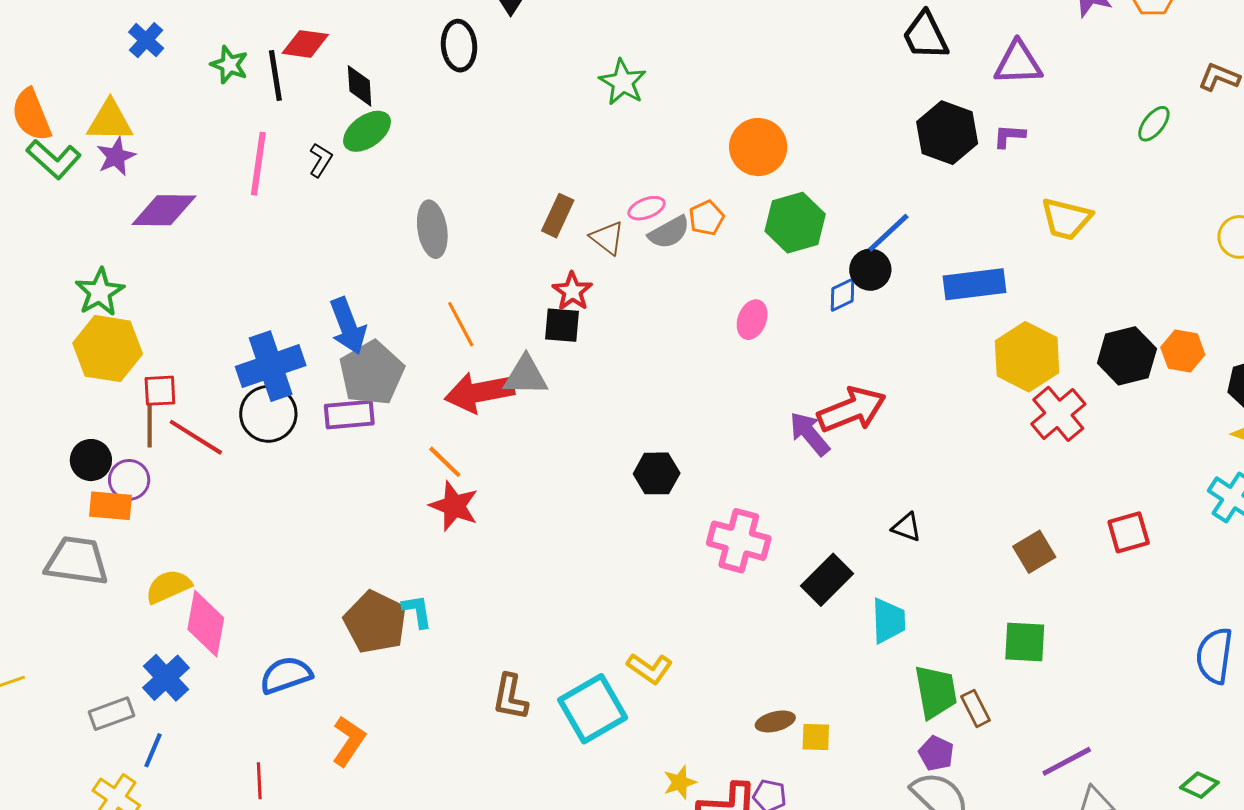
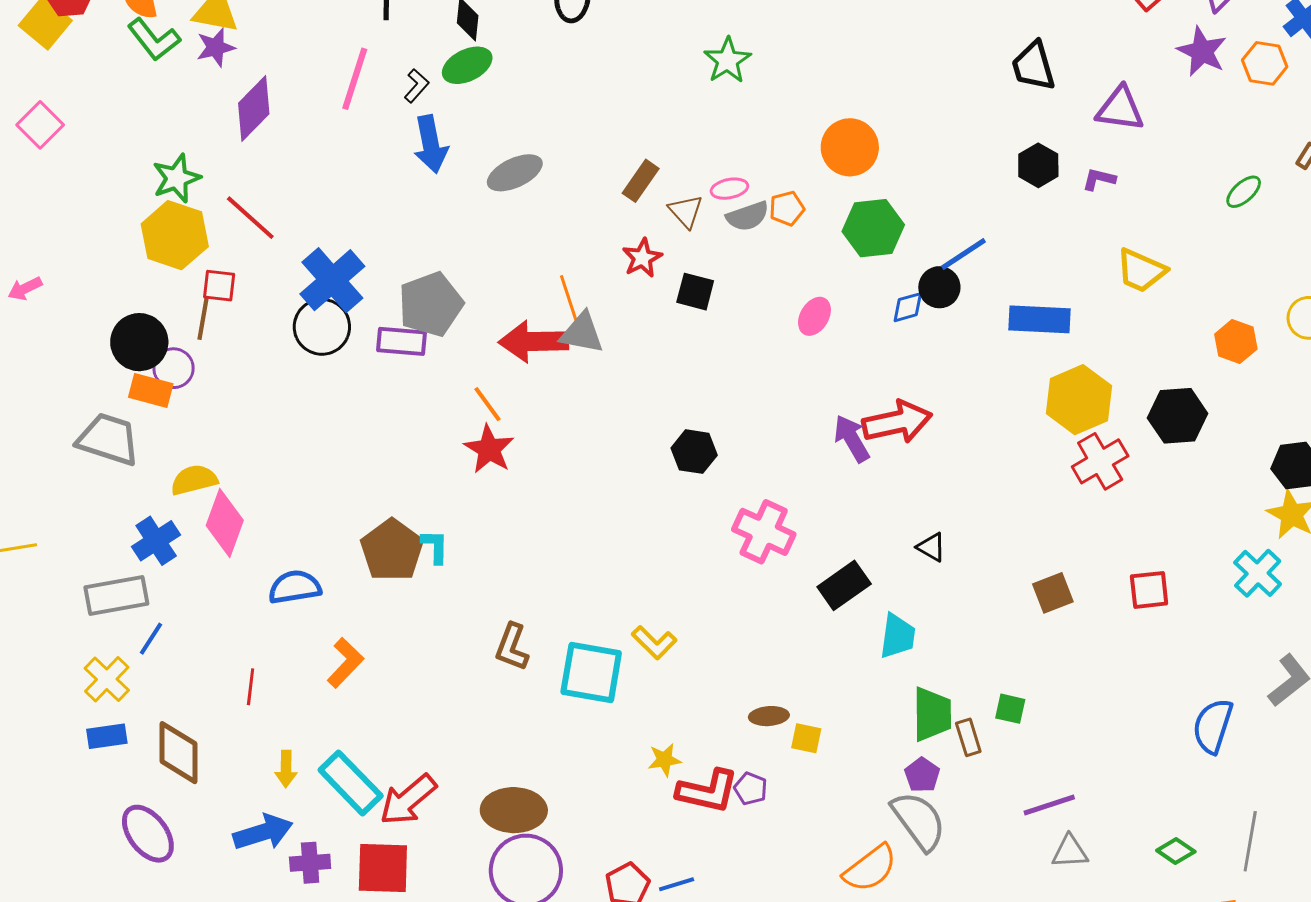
black hexagon: (947, 133) -> (1038, 165), size x0.7
purple diamond: (164, 210) -> (254, 109), turned -56
gray ellipse: (432, 229) -> (515, 173), turned 64
orange line: (461, 324) -> (569, 299), moved
black square: (562, 325) -> (695, 292), moved
blue arrow: (348, 326) -> (431, 144), moved
orange hexagon: (1183, 351) -> (1236, 342), moved
blue cross: (271, 366) -> (332, 280), turned -32
red line: (196, 437) -> (250, 218), moved
black circle: (91, 460) -> (139, 342), size x1.4
green square: (1025, 642) -> (1010, 709), moved, size x0.7
blue cross: (166, 678) -> (156, 541), moved
cyan square: (593, 709) -> (591, 672), turned 30
gray rectangle: (111, 714) -> (116, 596), size x1.4

